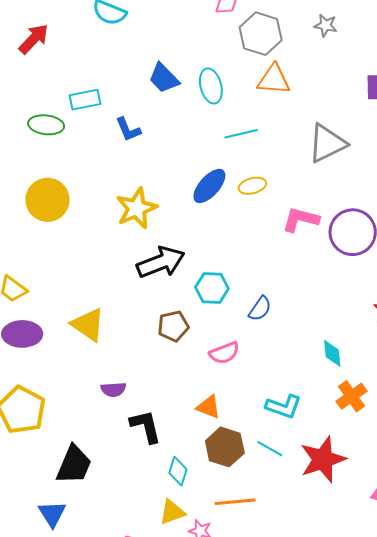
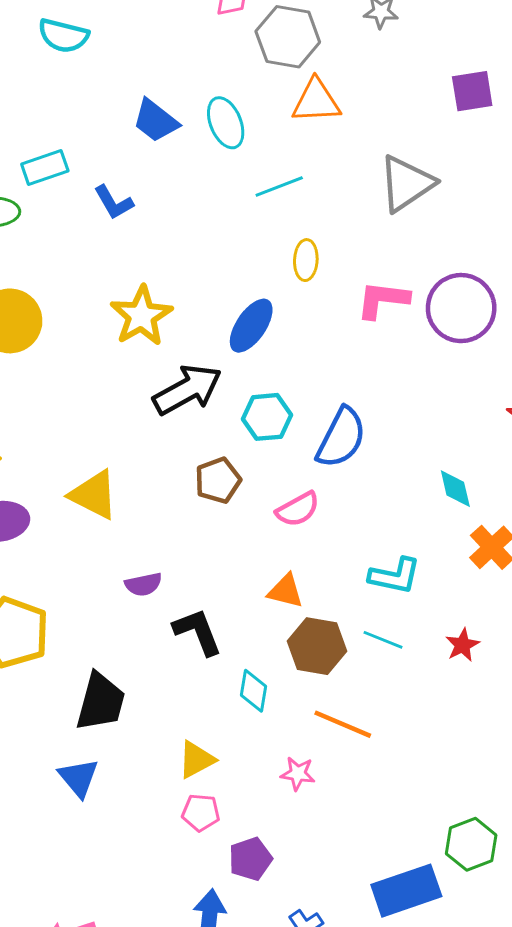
blue ellipse: (209, 186) -> (251, 326), moved
yellow ellipse: (252, 186) -> (306, 260), turned -64
blue semicircle: (260, 309) -> (341, 438), size x1.6
red star: (323, 459) -> (462, 645), size x0.5
orange line: (235, 502) -> (343, 724), turned 36
yellow triangle: (172, 512) -> (196, 760), moved

